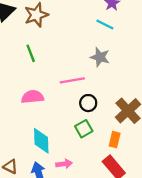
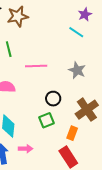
gray star: (100, 57) -> (77, 70), moved
pink line: (72, 80) -> (36, 66), moved

